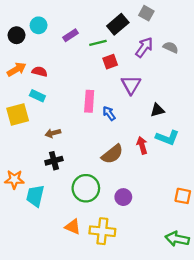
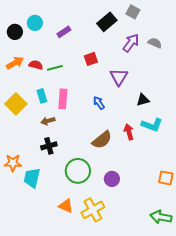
green line: (98, 43) -> (55, 68), moved
red square: (110, 62) -> (91, 59), moved
cyan rectangle: (37, 96) -> (42, 96), moved, turned 48
pink rectangle: (89, 101) -> (63, 99), moved
yellow square: (18, 114) -> (16, 104), turned -30
yellow cross: (102, 231) -> (93, 210), turned -35

